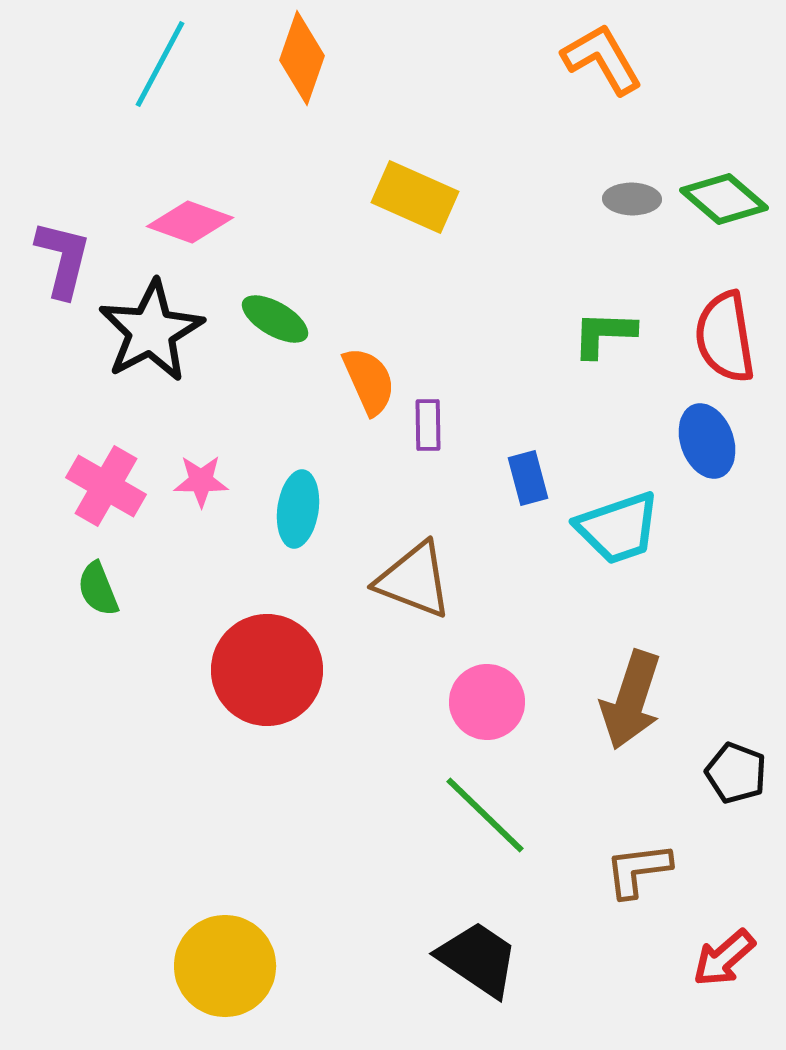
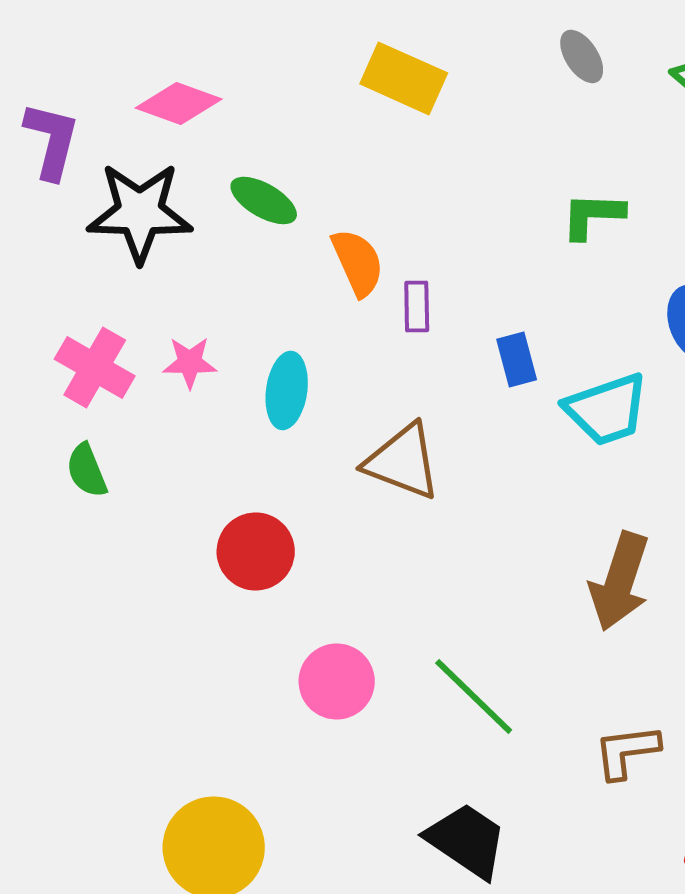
gray ellipse: (632, 199) -> (582, 56), moved, turned 56
black star: (151, 331) -> (140, 212), turned 30
red circle: (267, 670) -> (256, 551), size x0.7
pink circle: (487, 702) -> (337, 681), moved

